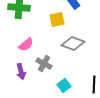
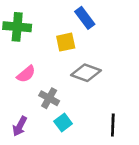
purple arrow: (21, 72) -> (20, 126), moved, turned 42
cyan square: (64, 86) -> (63, 122), moved

